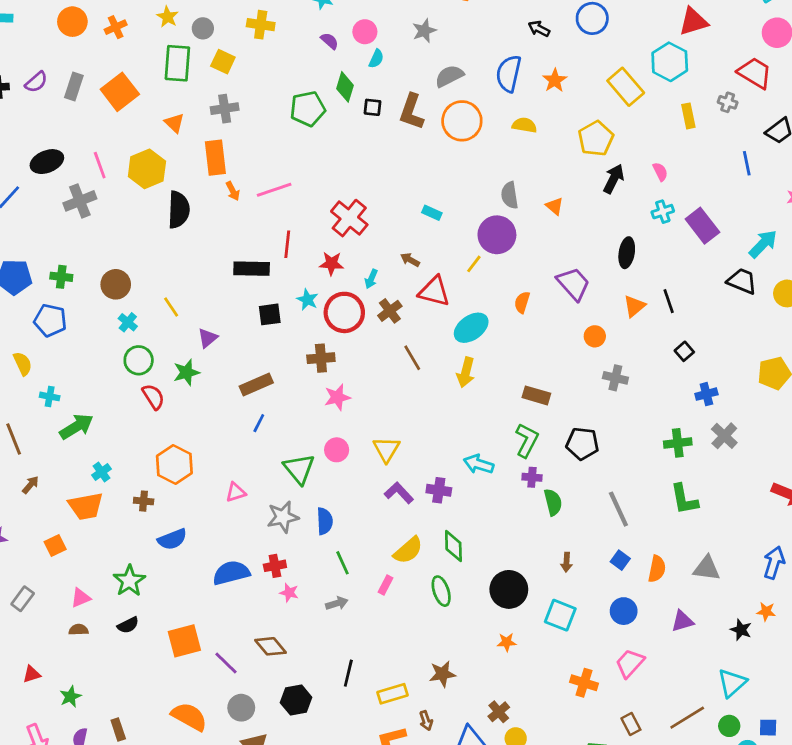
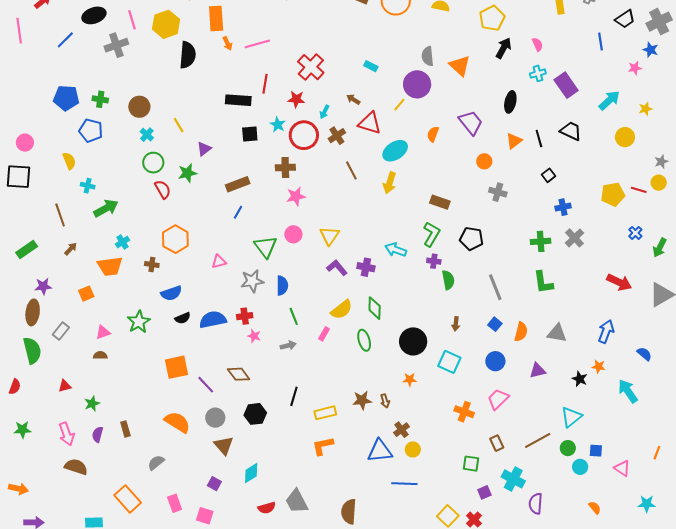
orange triangle: (555, 206) -> (460, 66), size x1.6
black trapezoid: (742, 281) -> (571, 131), moved
black semicircle: (128, 625) -> (183, 318), moved
brown arrow: (426, 721) -> (385, 401), moved

